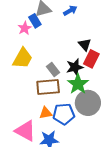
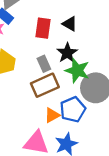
red rectangle: (91, 59) -> (43, 28), moved
gray rectangle: (53, 70) -> (44, 64), turned 32

